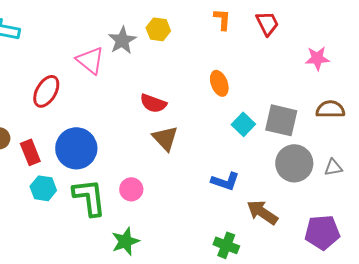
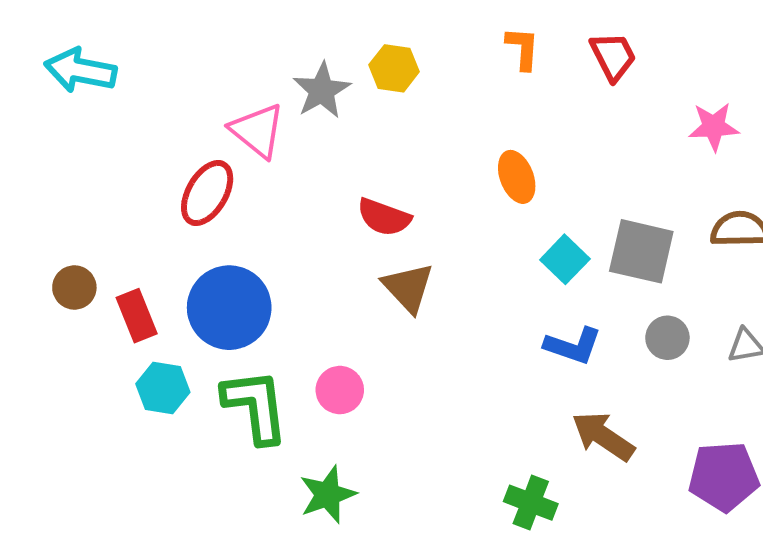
red ellipse: (46, 91) -> (207, 193), moved
gray circle: (294, 163) -> (667, 338), size x0.6
blue L-shape: (225, 181) -> (573, 346), moved

